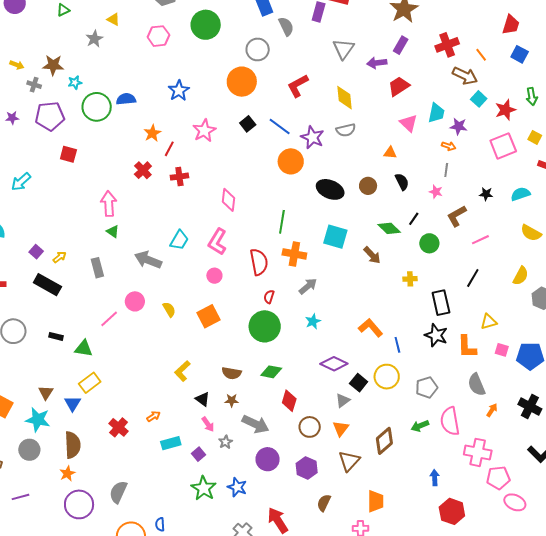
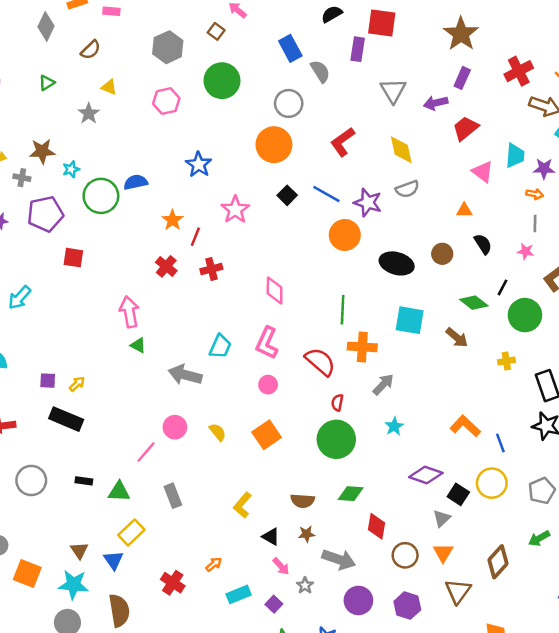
green circle: (429, 243) -> (525, 315), size x1.4
purple square: (36, 252) -> (48, 381), turned -32
red semicircle: (259, 262) -> (320, 362), turned -32
gray rectangle: (97, 268) -> (173, 496), moved

